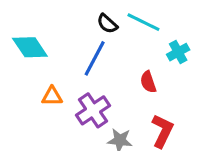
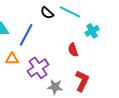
blue line: (95, 58) -> (26, 35), moved

